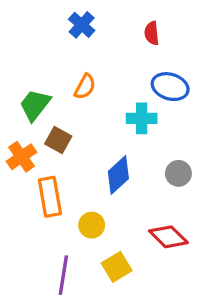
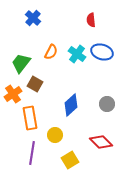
blue cross: (82, 25) -> (33, 18), moved
cyan cross: (142, 118) -> (77, 54), moved, turned 36
purple line: (63, 275) -> (32, 153), moved

